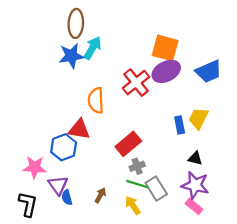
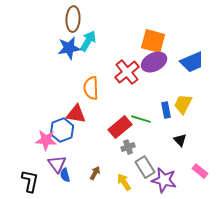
black triangle: (195, 158) -> (180, 140), turned 32
pink star: (35, 167) -> (46, 140), moved
green line: (137, 184) -> (141, 119), moved
purple star: (195, 185) -> (164, 180), moved
pink rectangle: (194, 206) -> (200, 171), moved

